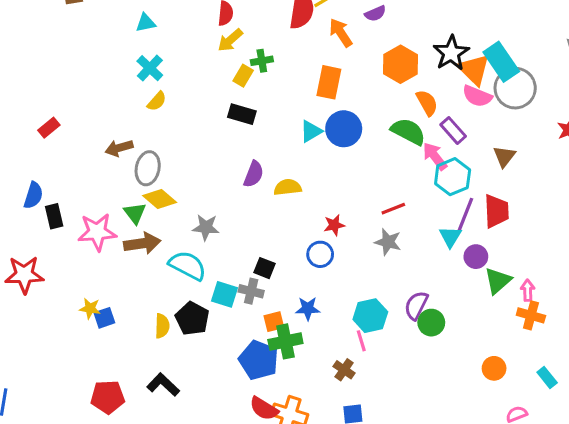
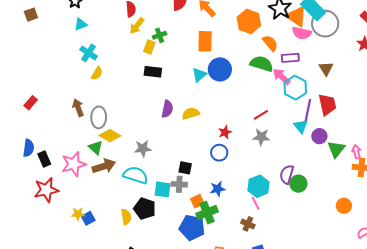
purple rectangle: (453, 130) -> (290, 58), turned -42
brown arrow: (119, 148) -> (78, 108), turned 96
red star: (24, 275) -> (46, 190), moved

